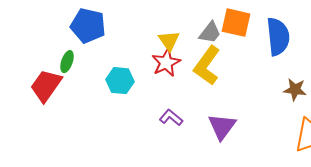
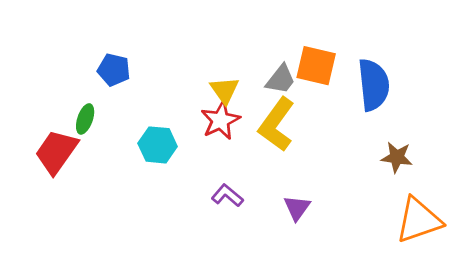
blue pentagon: (88, 26) -> (114, 70), size x0.7
purple triangle: (222, 127) -> (297, 208), size x0.7

